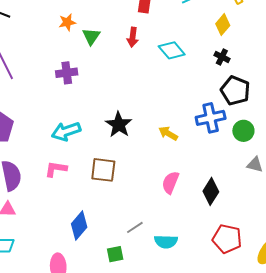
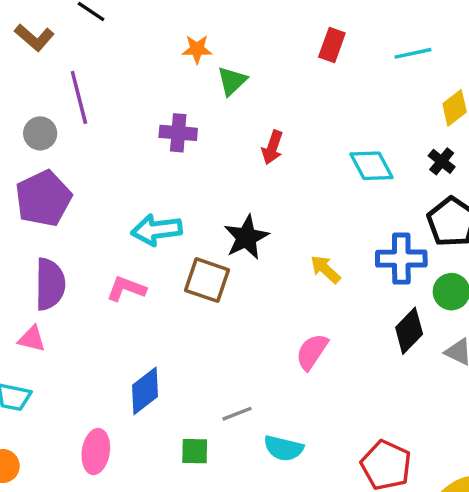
red arrow: (133, 37) -> (272, 147), moved
cyan diamond: (172, 50) -> (371, 166), moved
brown square: (103, 170) -> (207, 280), moved
black diamond: (211, 191) -> (409, 331), moved

